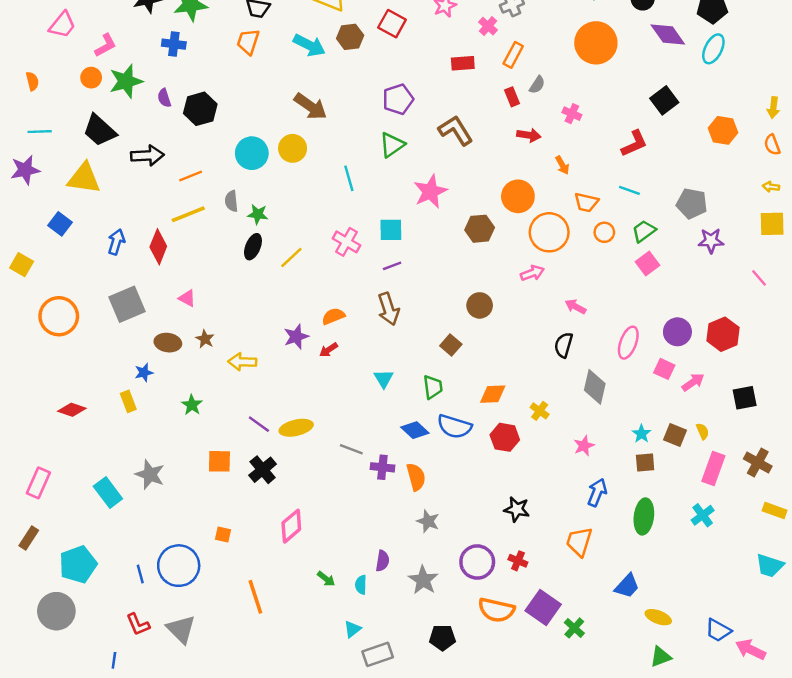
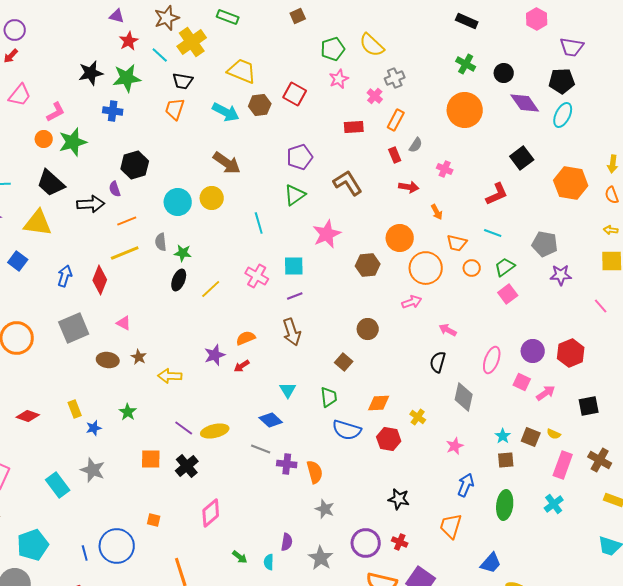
purple semicircle: (164, 98) -> (115, 189), moved
orange hexagon: (723, 130) -> (571, 183), size x1.4
blue star: (144, 373) -> (94, 428), moved
blue diamond: (415, 430) -> (271, 420), moved
yellow semicircle: (703, 431) -> (554, 434), turned 136

